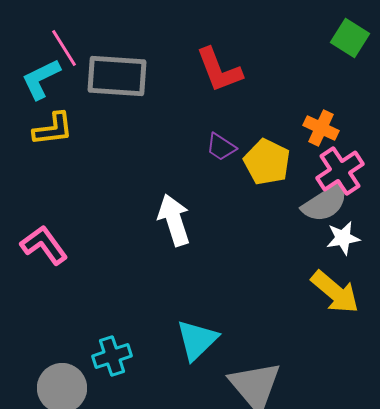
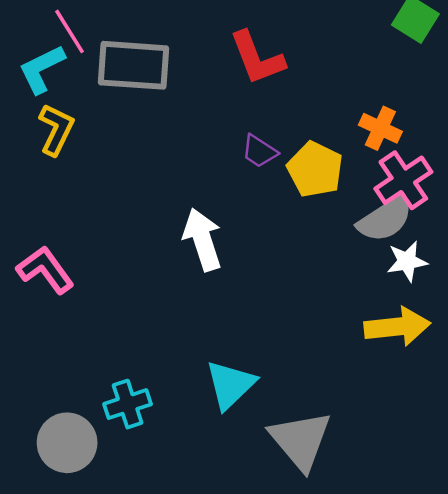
yellow L-shape: (53, 129) -> (56, 129), turned -57
yellow arrow: (335, 292) -> (397, 327), turned -46

